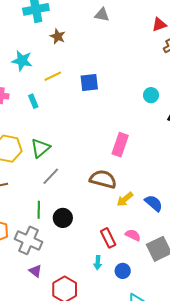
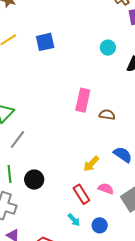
brown semicircle: (103, 179) -> (107, 115), moved, size x0.6
yellow arrow: (125, 199) -> (91, 164), moved
cyan arrow: (98, 263) -> (74, 220), turned -40

